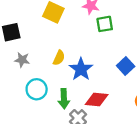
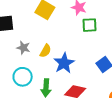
gray star: (22, 60) -> (23, 48), moved

